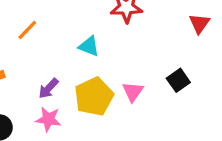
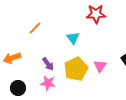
cyan triangle: (89, 46) -> (73, 38), turned 32
purple arrow: (48, 88) -> (48, 64), turned -80

